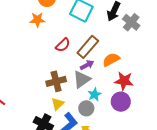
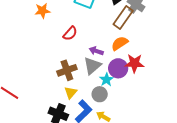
brown rectangle: (88, 47) -> (123, 18), moved
purple arrow: (87, 65) -> (96, 51), turned -128
purple circle: (121, 102) -> (118, 68), moved

